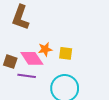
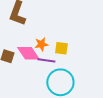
purple line: (27, 76) -> (46, 60), moved

